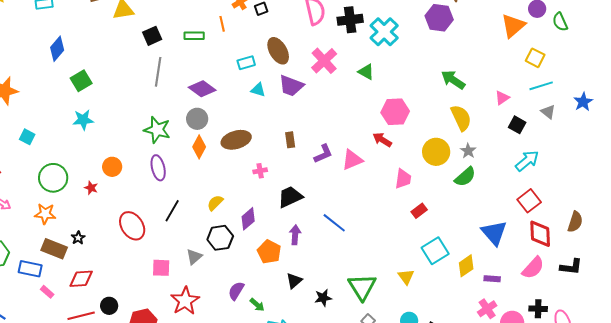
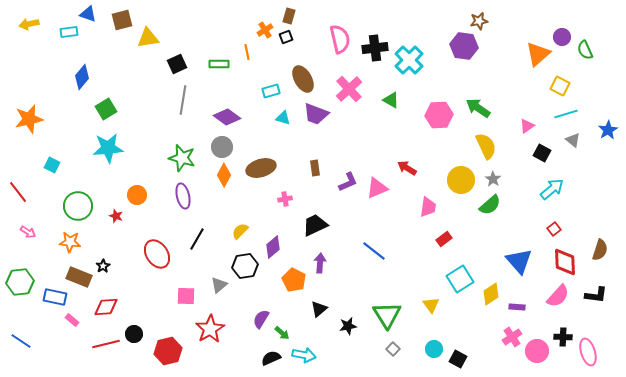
pink hexagon: (395, 112) -> (439, 115), moved
cyan star: (83, 120) -> (108, 148), size x1.4
red square: (529, 201) -> (554, 229), size x0.6
blue line: (334, 223) -> (374, 251), moved

